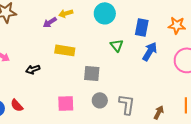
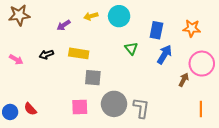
yellow arrow: (66, 13) -> (91, 16), moved
black arrow: (33, 69) -> (46, 54), moved
gray square: (92, 73) -> (93, 78), moved
gray circle: (100, 100) -> (114, 104), size x1.6
brown arrow: (159, 112) -> (184, 80), moved

